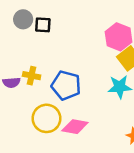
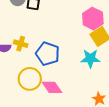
pink diamond: (75, 127) -> (52, 87), turned 40

